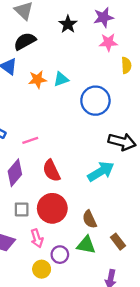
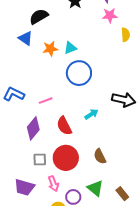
blue circle: (95, 101) -> (79, 73), moved
cyan arrow: (101, 171) -> (91, 114), moved, size x0.6
brown semicircle: (90, 219) -> (100, 156), moved
brown rectangle: (118, 242) -> (122, 194), moved
green triangle: (86, 245) -> (95, 188), turned 30

